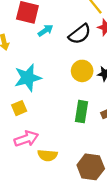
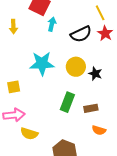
cyan arrow: (45, 30) -> (52, 24), turned -56
cyan star: (28, 78) -> (42, 63), moved

